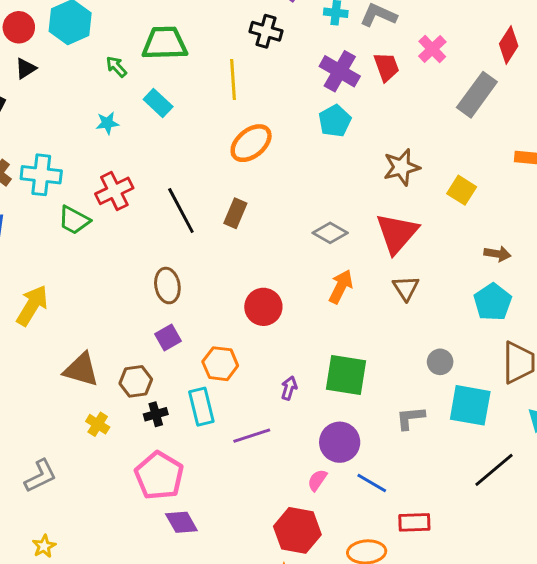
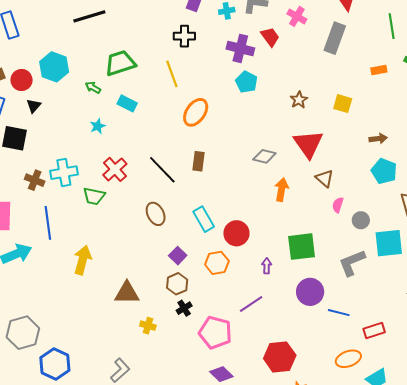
brown star: (402, 167) -> (299, 100), size x0.7
brown ellipse: (167, 286) -> (156, 214), moved
red circle: (263, 307) -> (236, 233), moved
brown hexagon: (136, 381) -> (177, 284), moved
cyan rectangle: (201, 407) -> (204, 219), moved
gray L-shape: (410, 418) -> (352, 263), size x1.4
pink pentagon: (159, 476) -> (215, 333), moved
pink semicircle: (317, 480) -> (338, 205), moved
red hexagon: (297, 530) -> (280, 357), moved

